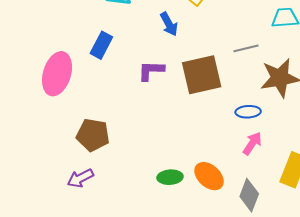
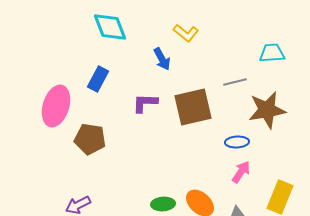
brown pentagon: (93, 135) -> (90, 139), moved

